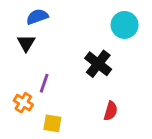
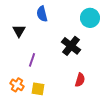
blue semicircle: (37, 17) -> (42, 14), moved, turned -84
orange cross: (23, 103) -> (17, 85), moved

